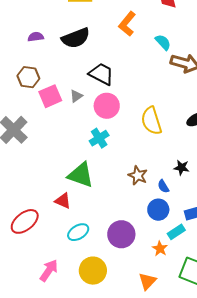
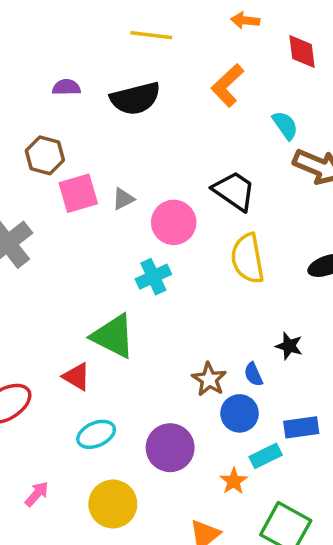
black trapezoid: (101, 74) -> (234, 191), moved
brown star: (138, 175) -> (209, 379), moved
pink arrow: (49, 270) -> (37, 494), size x0.7

